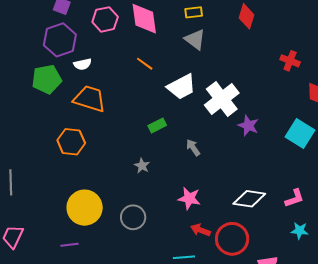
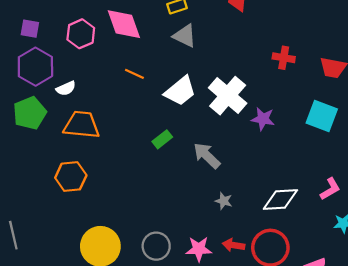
red cross: (290, 61) -> (284, 58), moved
gray arrow: (193, 148) -> (207, 156), size x1.5
gray star: (142, 166) -> (224, 201), moved
pink star: (189, 198) -> (199, 249), moved

